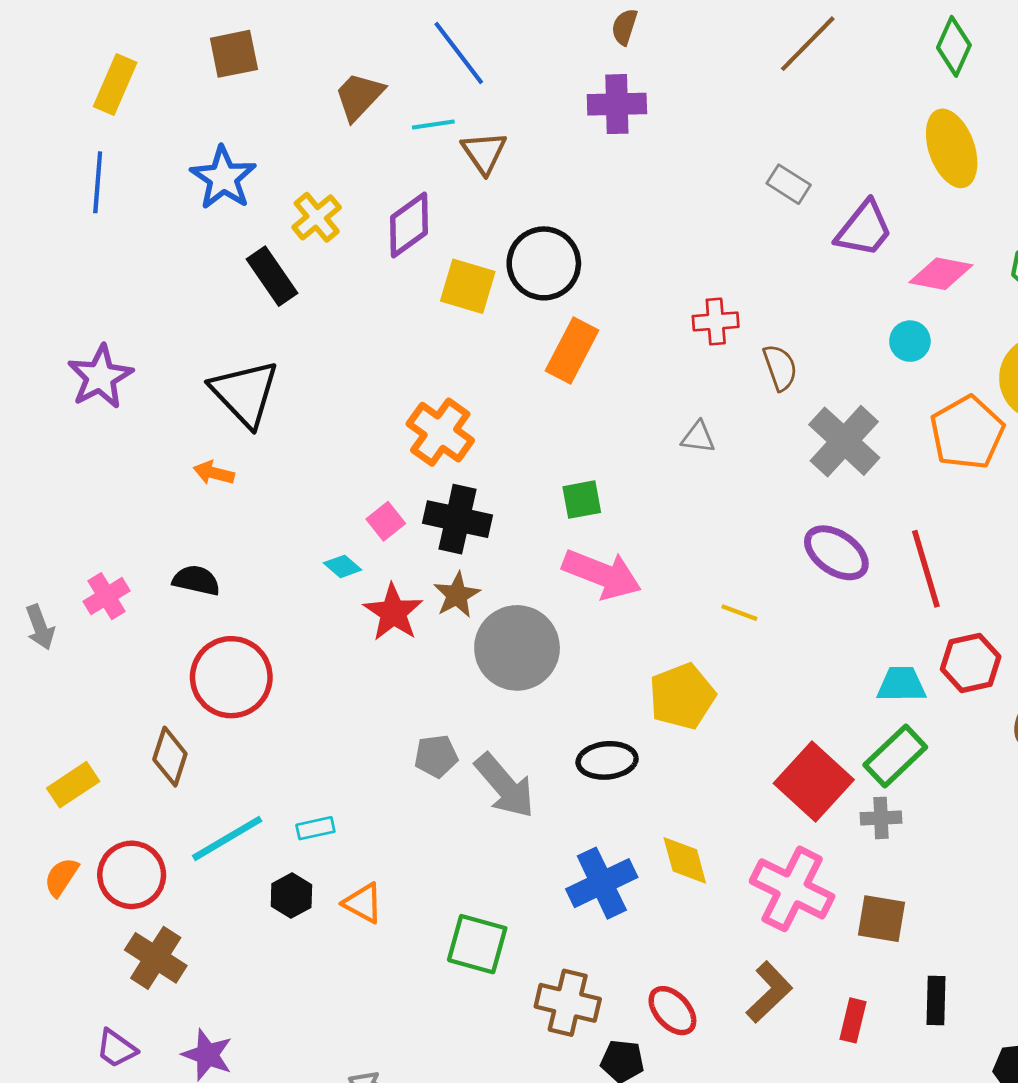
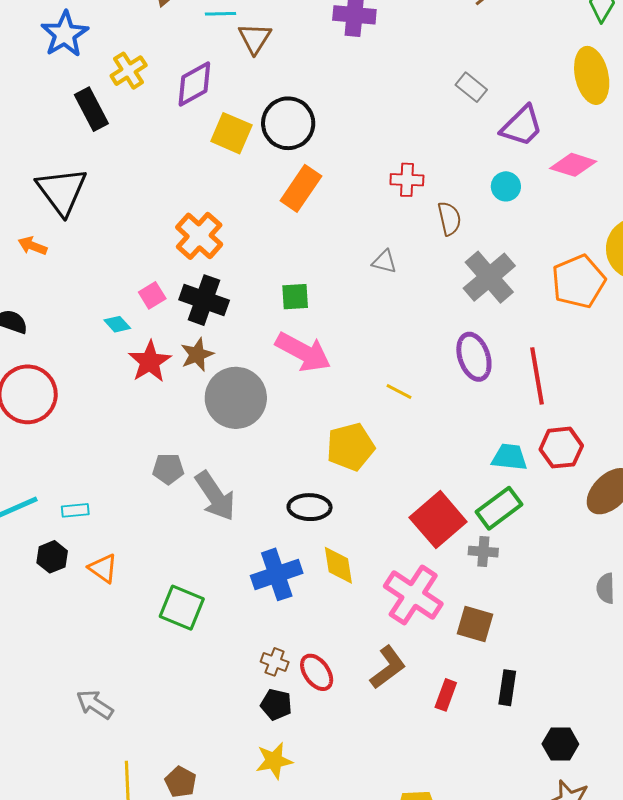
cyan circle: (910, 341) -> (506, 186), moved
purple ellipse: (836, 553) -> (474, 357), turned 30
black ellipse: (607, 760) -> (310, 507), moved
brown cross: (568, 1003) -> (275, 662), moved, size x0.6

